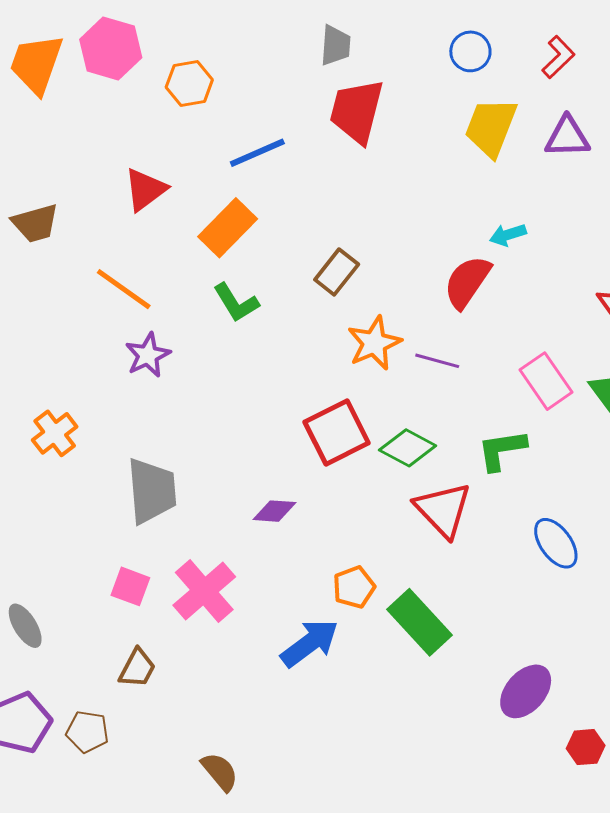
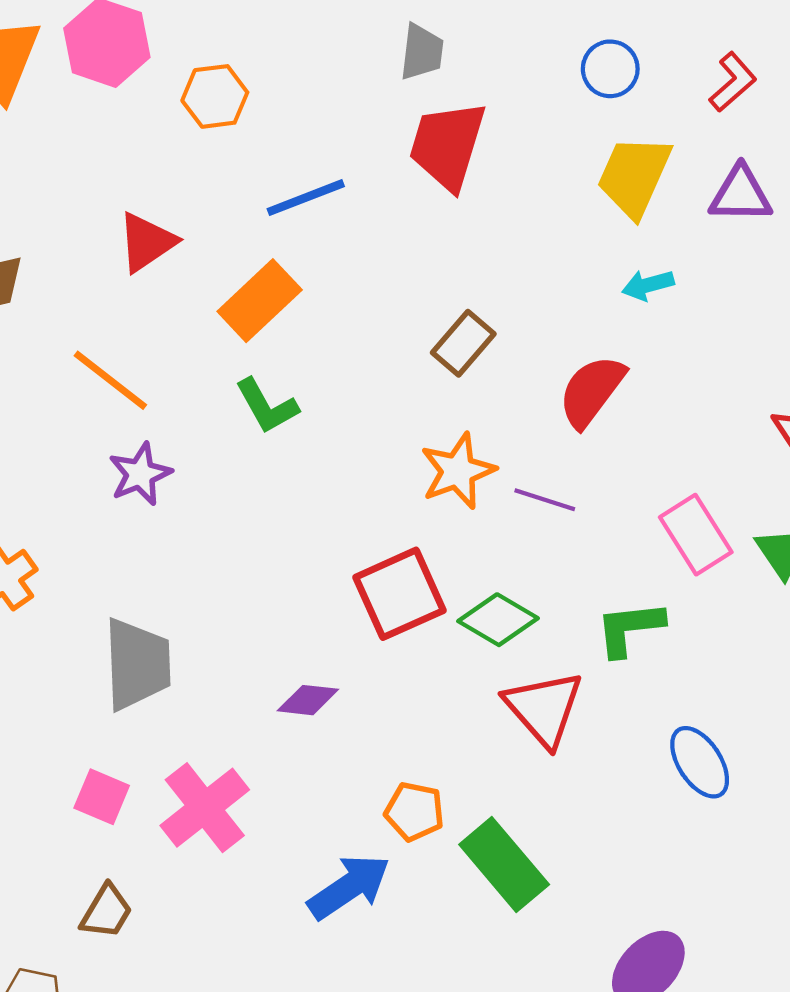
cyan arrow: (508, 235) -> (648, 285), moved
brown rectangle: (337, 272) -> (463, 343), moved
orange pentagon: (354, 587) -> (414, 811), turned 30

